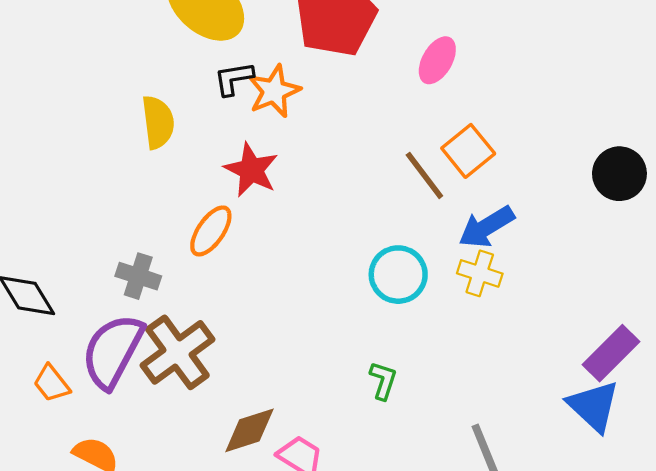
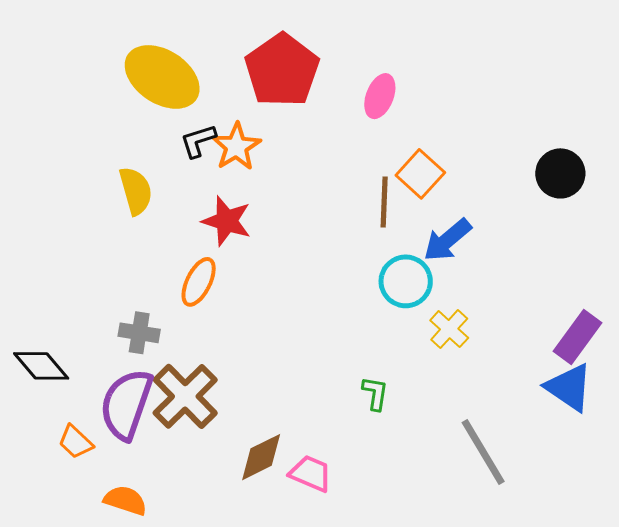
brown line: (424, 175) -> (384, 202), turned 48
yellow cross: (480, 273) -> (449, 329), moved, turned 33
cyan circle: (398, 275) -> (406, 281), moved

